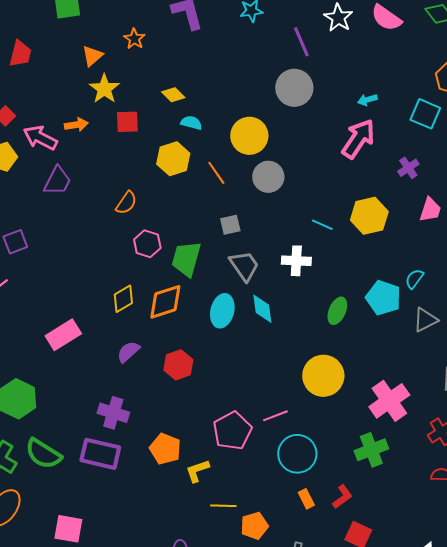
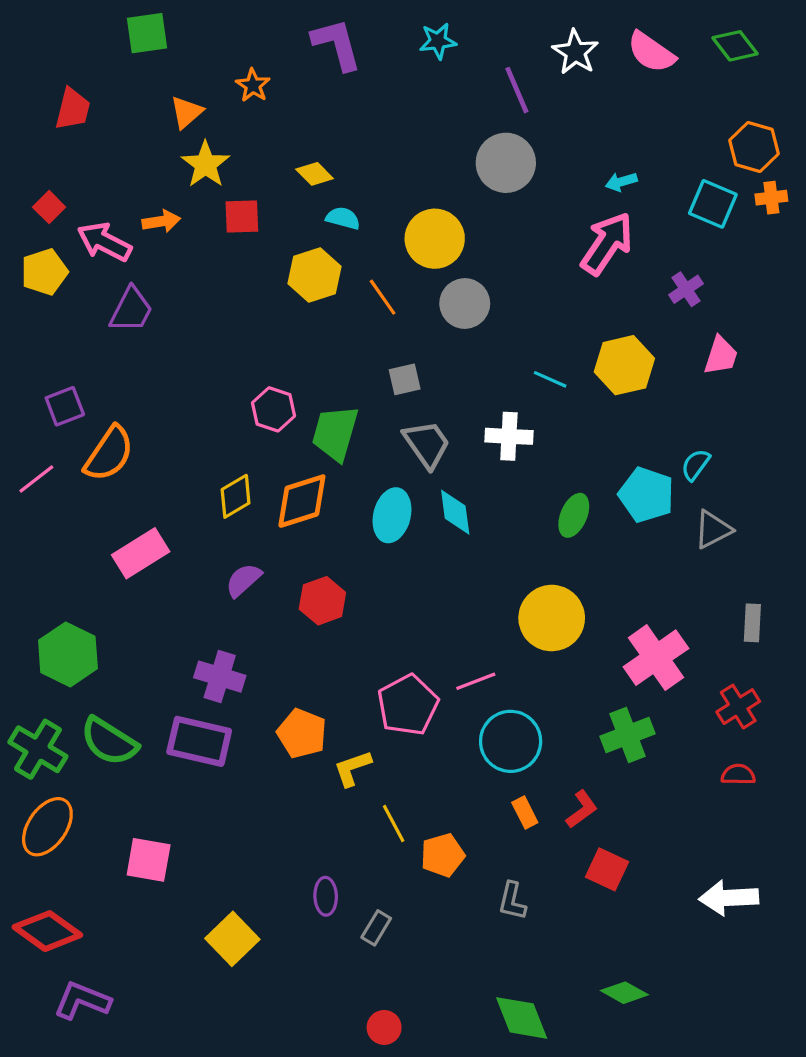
orange semicircle: (126, 203) -> (109, 454), moved, size x1.5
yellow line: (223, 506) -> (394, 824), turned 60

